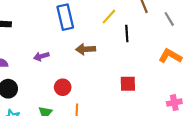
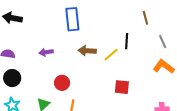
yellow line: (109, 17) -> (111, 55), moved
gray line: (169, 19) -> (163, 41), moved

